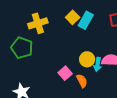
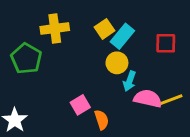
yellow circle: (87, 59) -> (117, 63), moved
cyan arrow: (98, 64) -> (129, 81), moved

